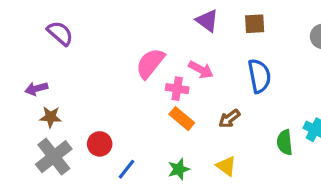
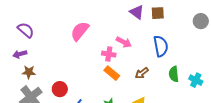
purple triangle: (207, 21) -> (137, 12), moved
purple semicircle: (60, 33) -> (26, 30), moved
pink semicircle: (150, 63) -> (80, 31), moved
green semicircle: (285, 142) -> (174, 74), moved

